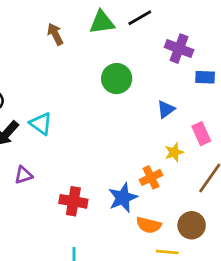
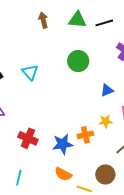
cyan triangle: (41, 124) -> (30, 72), moved
orange semicircle: (149, 225) -> (63, 174), moved

